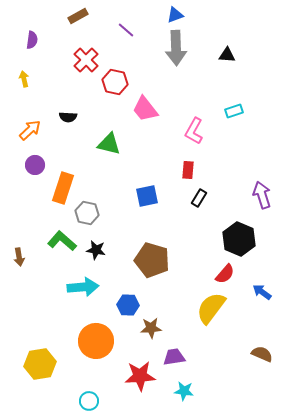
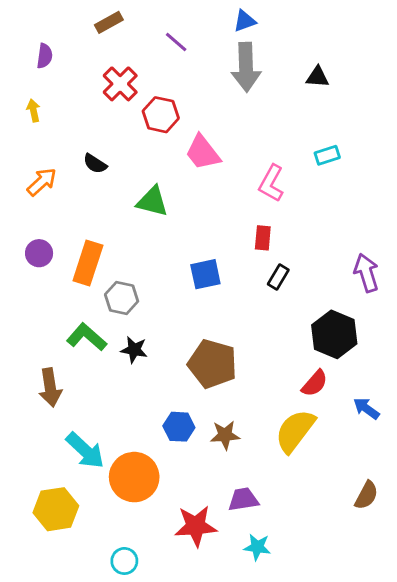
black semicircle: (68, 117) -> (95, 164), turned 30
purple circle: (35, 165) -> (39, 253), moved
brown arrow: (19, 257) -> (50, 388), moved, size x1.5
cyan arrow: (83, 287) -> (85, 450), moved, turned 48
brown star: (151, 328) -> (225, 435), moved
brown semicircle: (262, 354) -> (366, 495), turned 95

